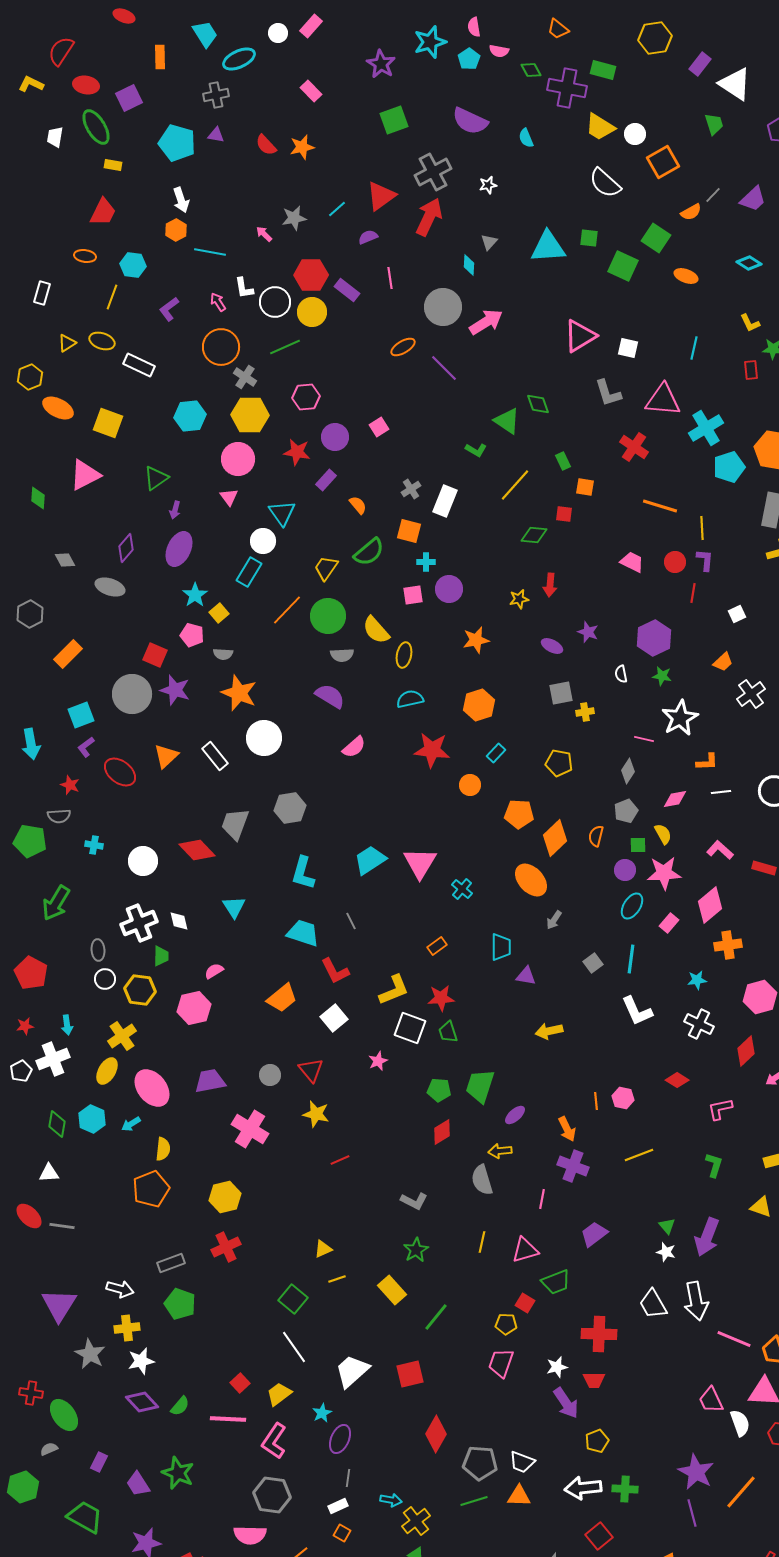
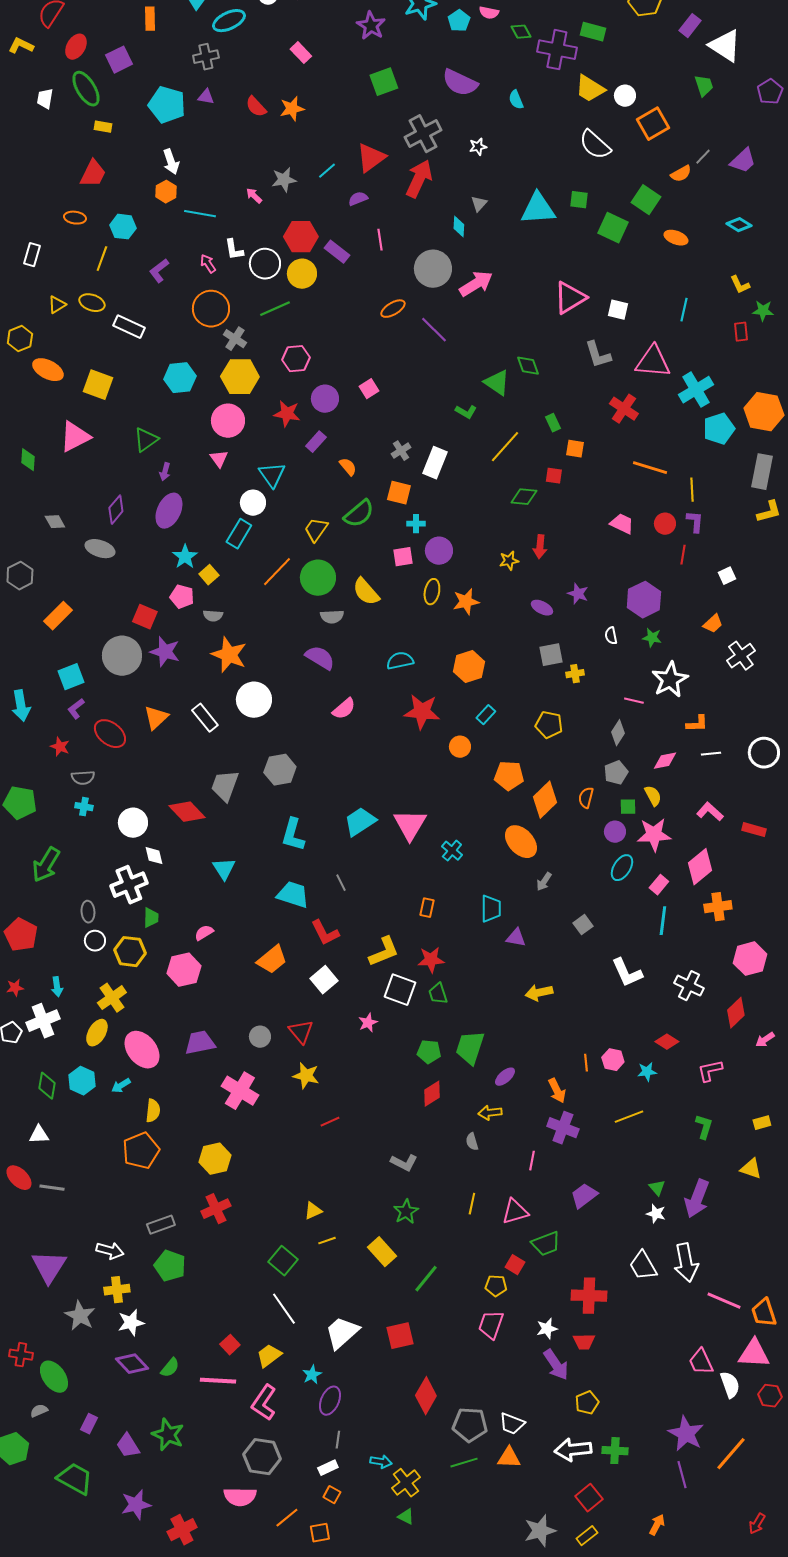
red ellipse: (86, 85) -> (76, 47), turned -70
yellow ellipse: (404, 655) -> (432, 592), moved
gray semicircle: (59, 816) -> (83, 778), moved
white diamond: (179, 921) -> (154, 856), moved
orange rectangle: (437, 946) -> (427, 908), turned -42
cyan line: (631, 959) -> (663, 921), moved
cyan star: (697, 980) -> (647, 1072), moved
gray semicircle: (482, 1180) -> (472, 1142), size x0.6

